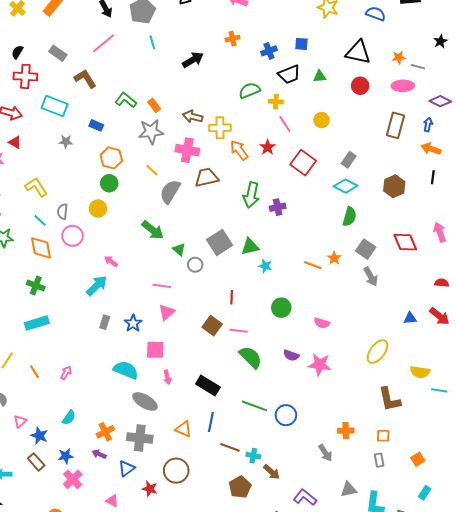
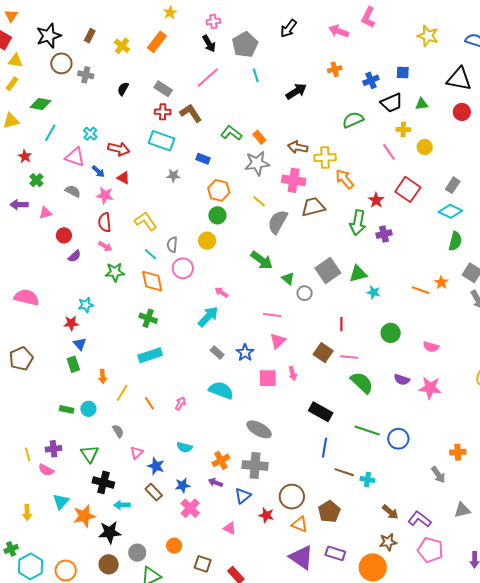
red cross: (25, 76) -> (163, 112), moved, size x0.7
yellow cross: (276, 102) -> (403, 129), moved
red star: (268, 147) -> (376, 200), moved
gray rectangle: (105, 322) -> (217, 352), turned -64
cyan semicircle: (126, 370) -> (221, 390), moved
pink arrow: (167, 377) -> (293, 373), moved
cyan semicircle: (69, 417) -> (185, 447), turned 70
orange triangle: (183, 429) -> (300, 524), moved
brown arrow: (272, 472) -> (390, 512), moved
brown pentagon: (240, 487) -> (329, 512), moved

